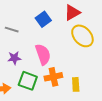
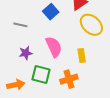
orange cross: (53, 77) -> (69, 79), moved
yellow rectangle: (76, 84) -> (82, 55), moved

